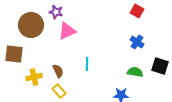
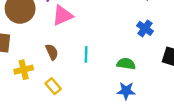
brown semicircle: (58, 71) -> (52, 52), moved
green semicircle: (135, 72) -> (126, 64), moved

